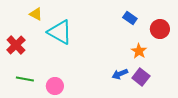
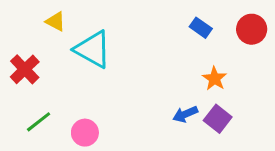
red circle: (160, 29) -> (252, 29), moved
green line: (25, 79) -> (39, 122), turned -48

